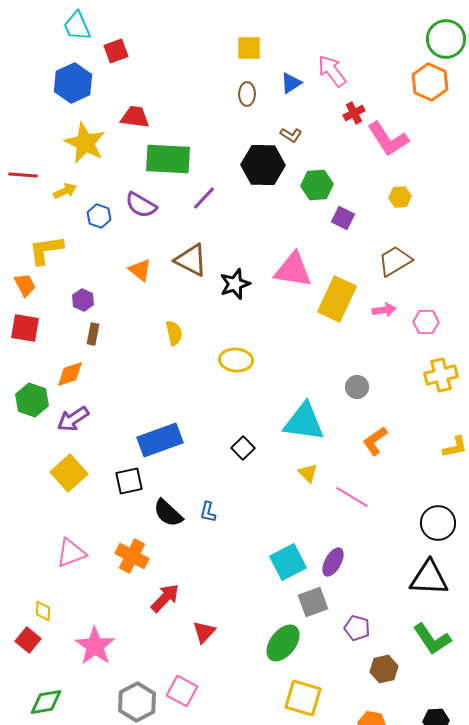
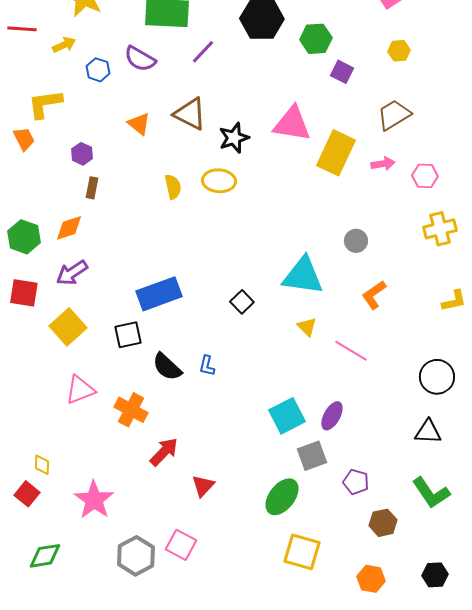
red square: (25, 328) -> (24, 293), moved
yellow ellipse: (236, 360) -> (219, 181), moved
green hexagon: (32, 400) -> (24, 237), moved
pink triangle: (71, 553) -> (80, 390), moved
black triangle: (429, 578) -> (428, 432), size x0.7

